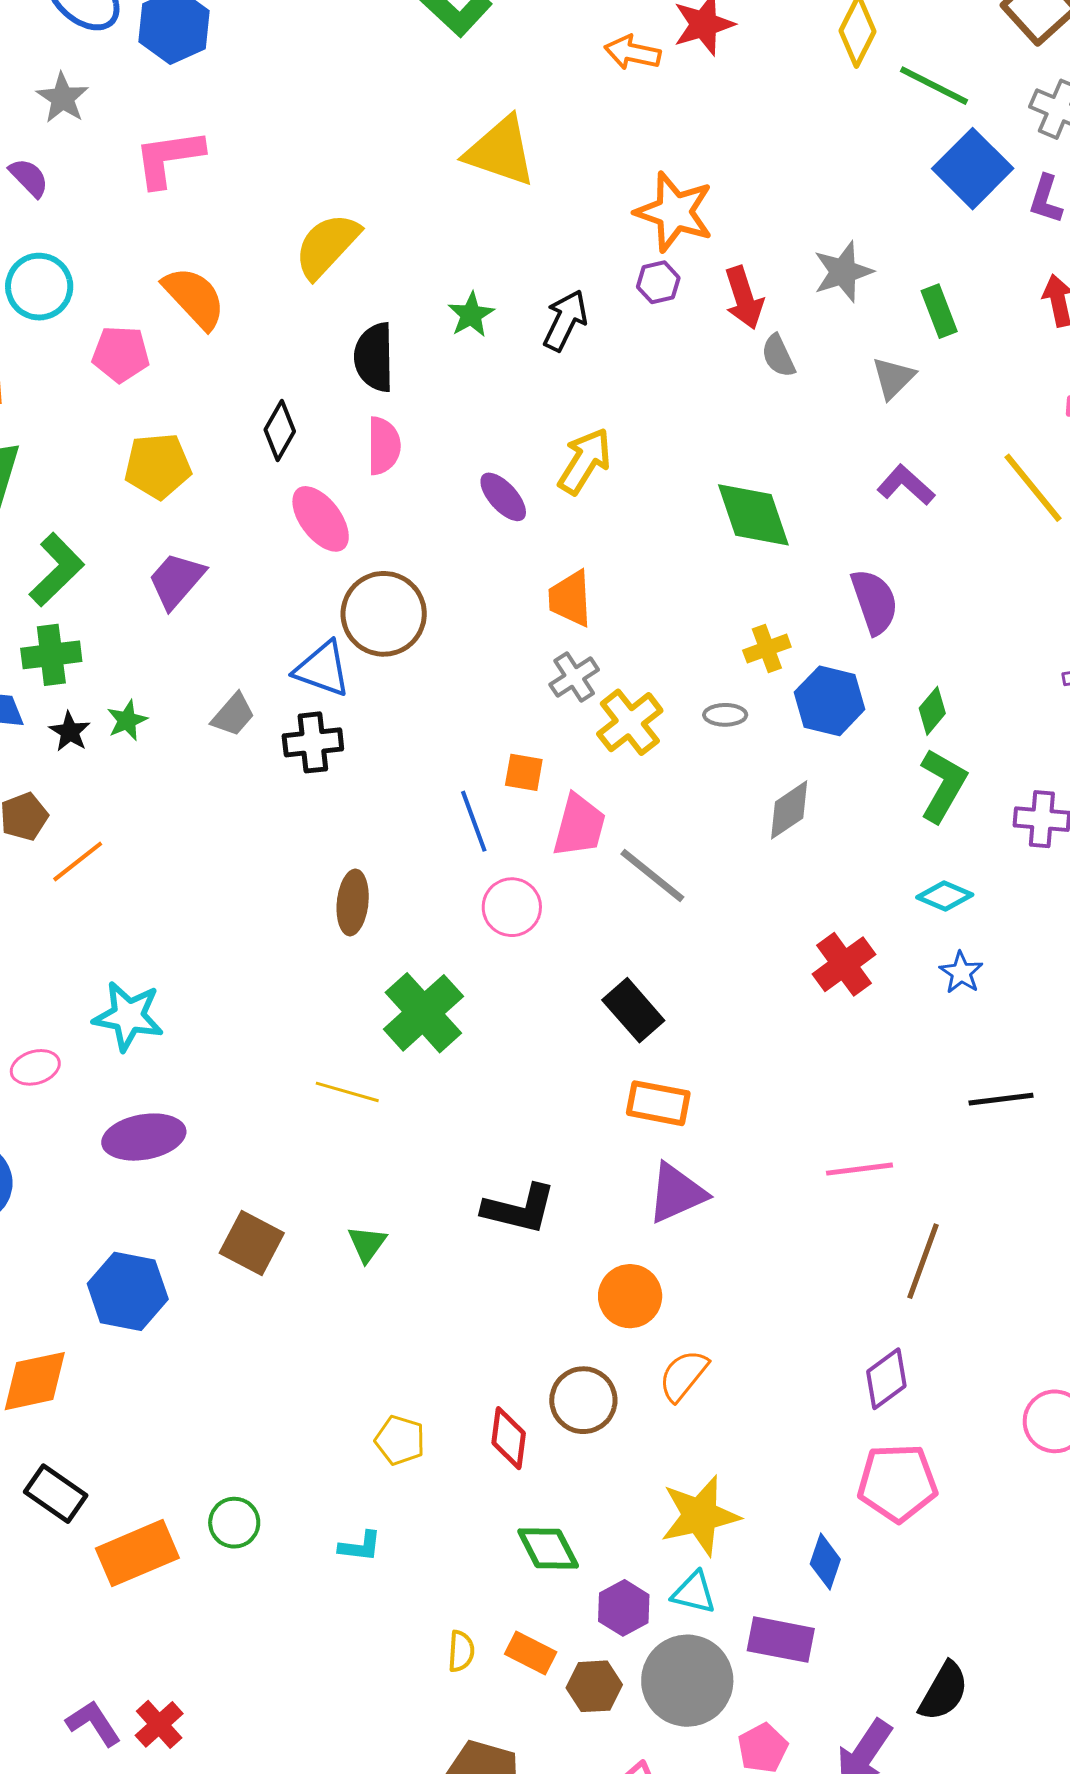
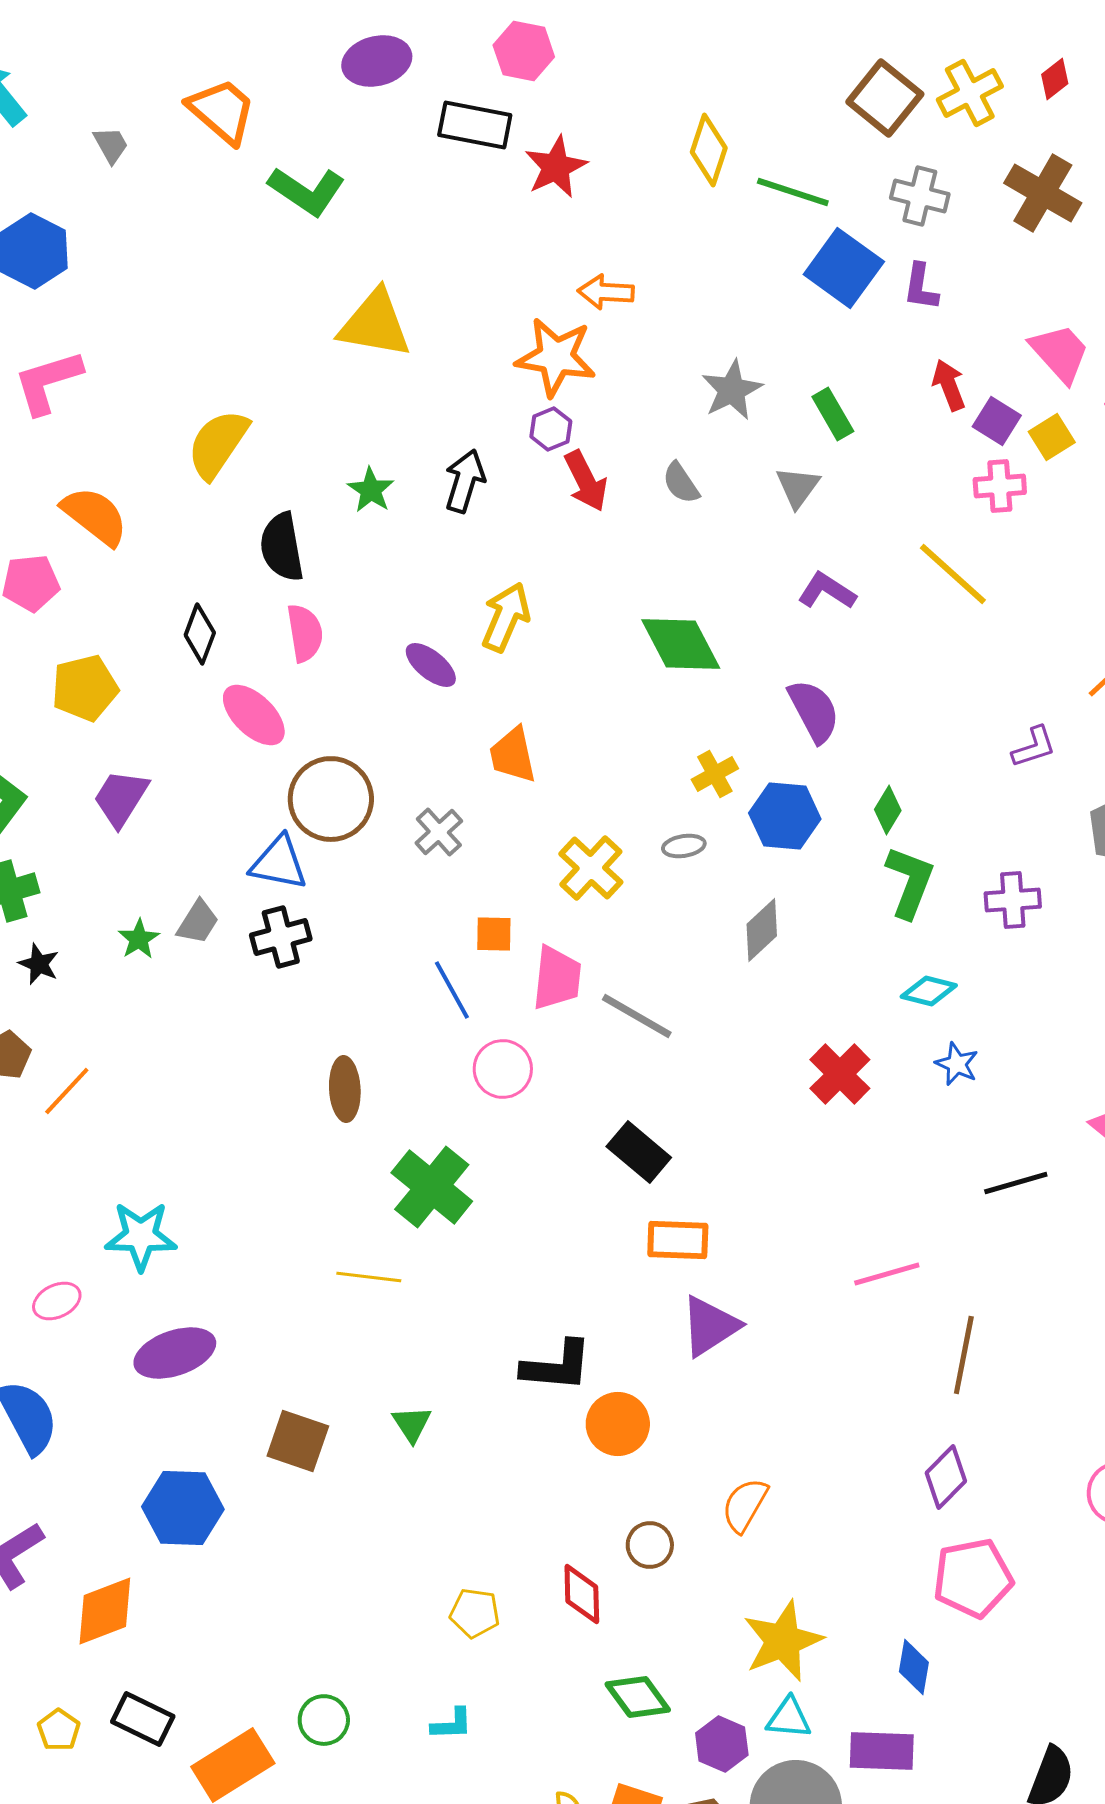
orange arrow: (632, 53) -> (606, 292), moved
red arrow: (744, 298) -> (586, 481), moved
gray cross: (574, 677) -> (439, 832), moved
green star: (127, 720) -> (139, 939), moved
orange circle: (630, 1296) -> (618, 1424), moved
brown circle: (583, 1400) -> (650, 1545), size x0.7

